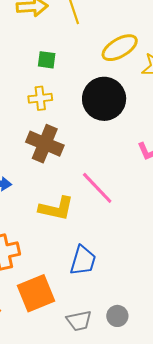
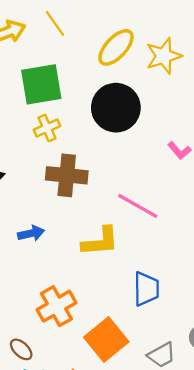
green square: (47, 60) -> (41, 84), size x2.0

